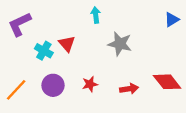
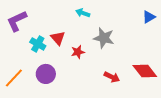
cyan arrow: (96, 15) -> (83, 13), turned -64
red star: (90, 84) -> (78, 52), moved
red arrow: (129, 89) -> (112, 77), turned 35

